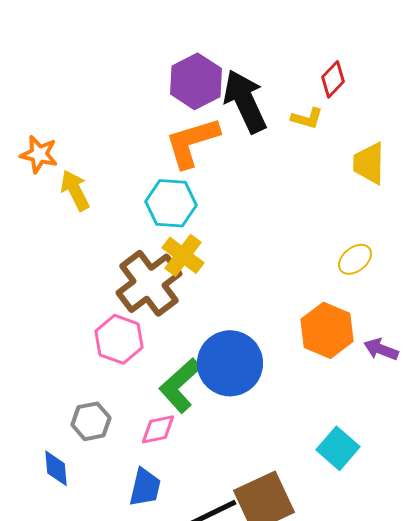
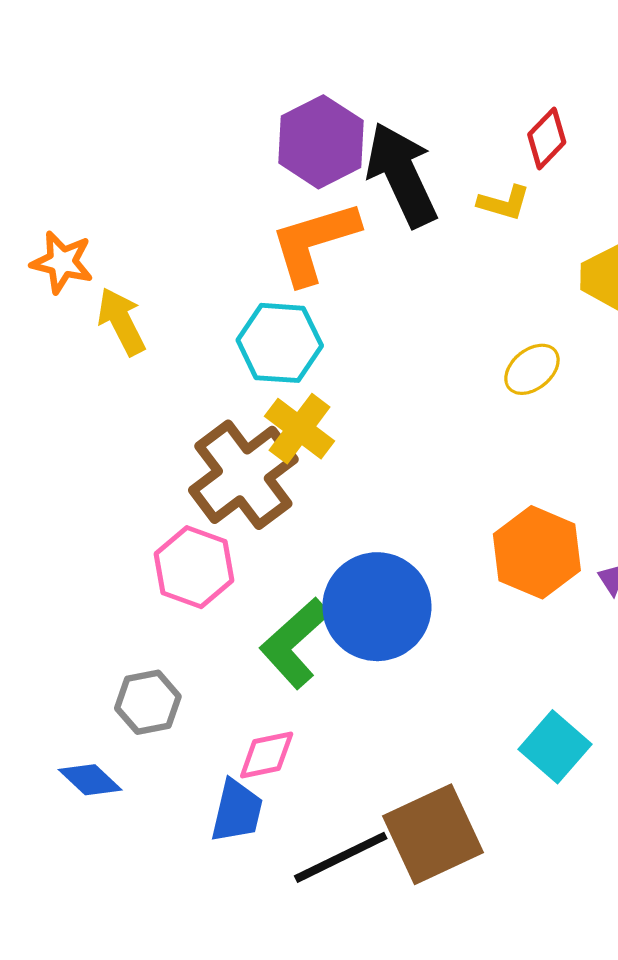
yellow ellipse: (355, 259) -> (532, 369), moved
pink diamond: (158, 429) -> (267, 755), moved
blue diamond: (56, 468) -> (90, 780), turned -42

